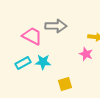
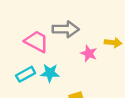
pink star: (86, 54) -> (89, 53), moved

